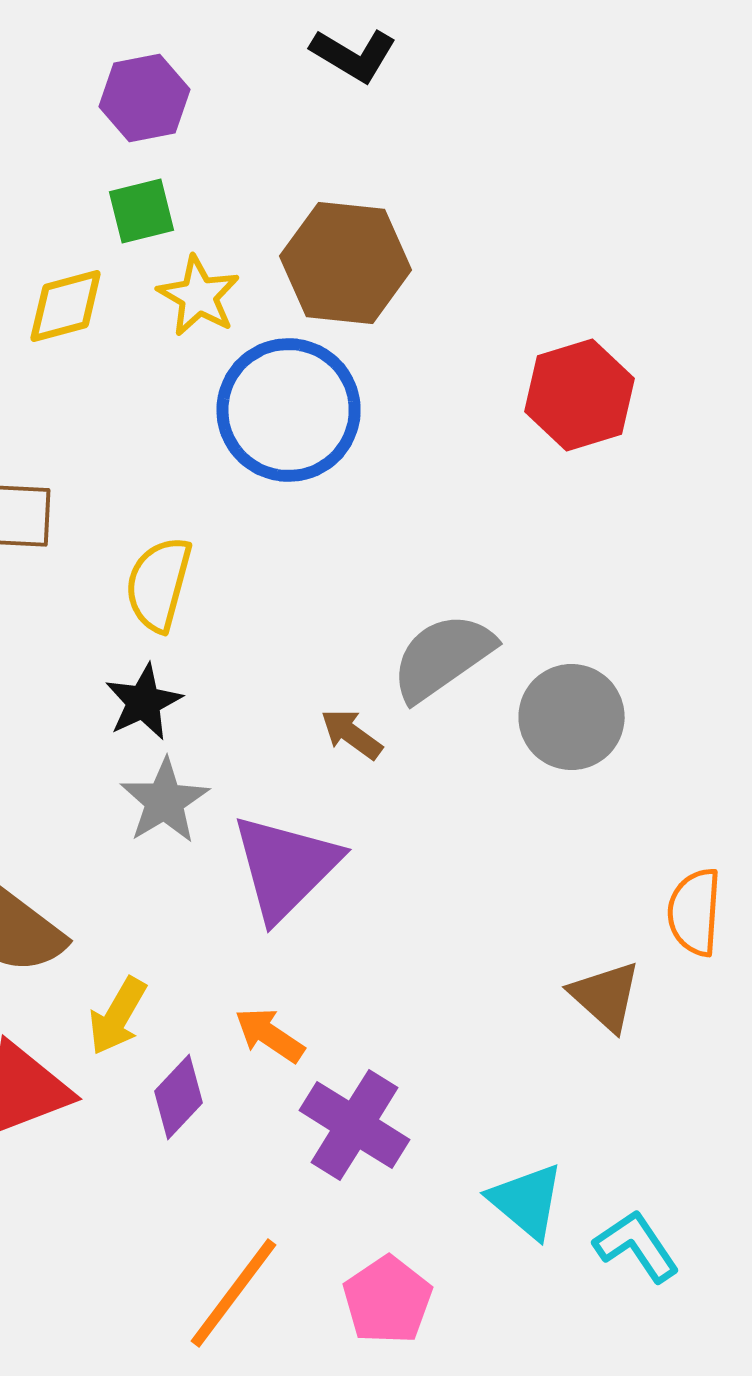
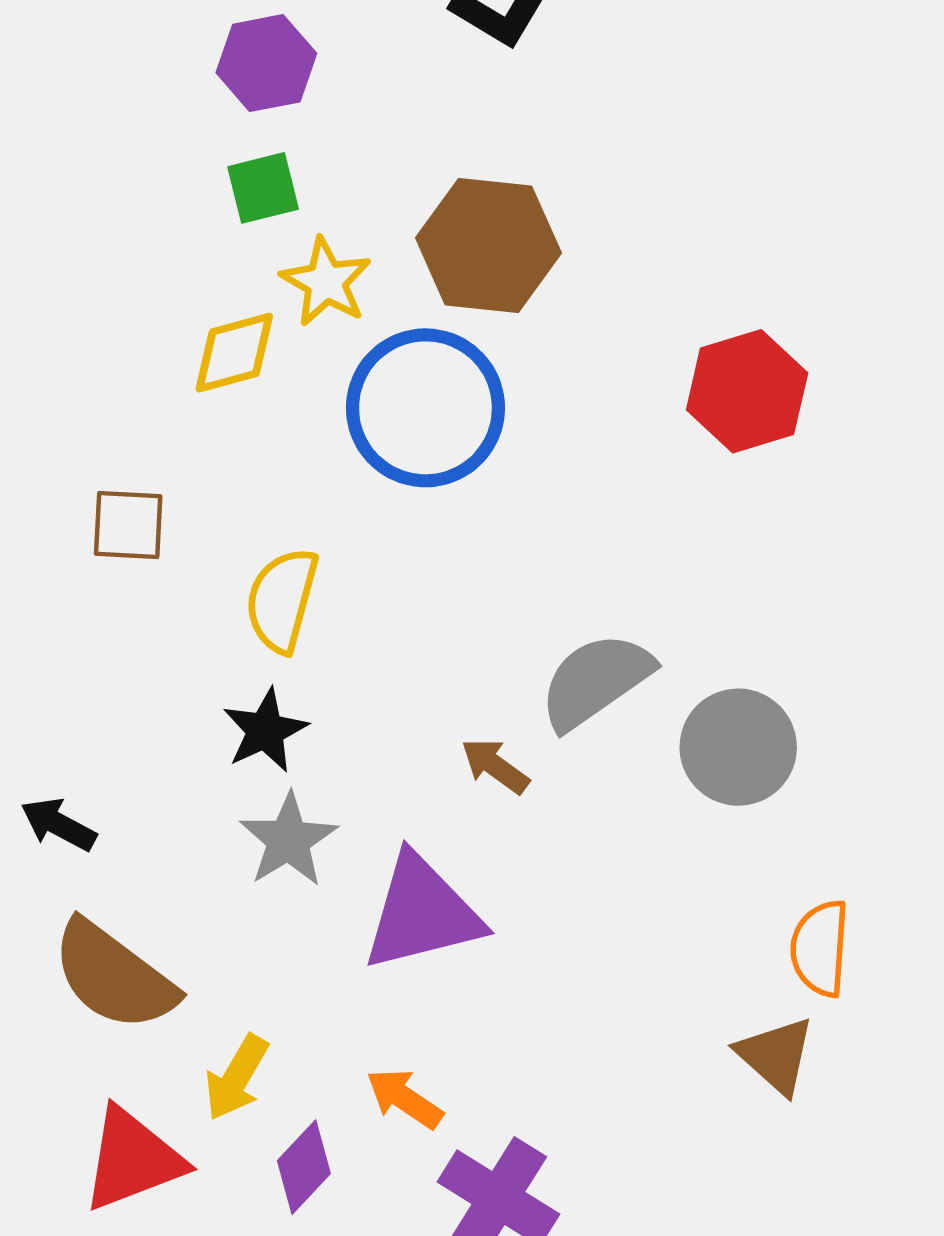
yellow diamond: (66, 306) -> (234, 353), moved
purple triangle: (286, 867) -> (422, 913), turned 31
orange semicircle: (695, 912) -> (820, 948), moved

